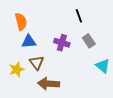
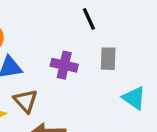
gray rectangle: (89, 41) -> (108, 59), turned 40

